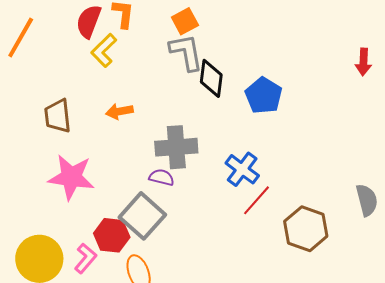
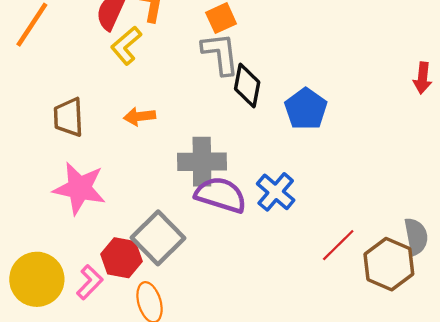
purple semicircle: (162, 177) -> (221, 195), moved, size x1.8
red line: (257, 200) -> (338, 245), moved
brown hexagon: (306, 229) -> (389, 264), moved

